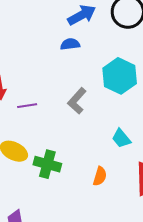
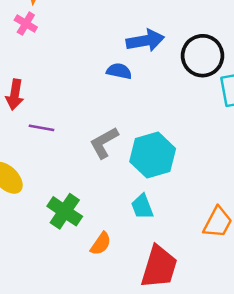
cyan hexagon: (120, 76) -> (153, 155), moved
green cross: (47, 164) -> (65, 211), moved

